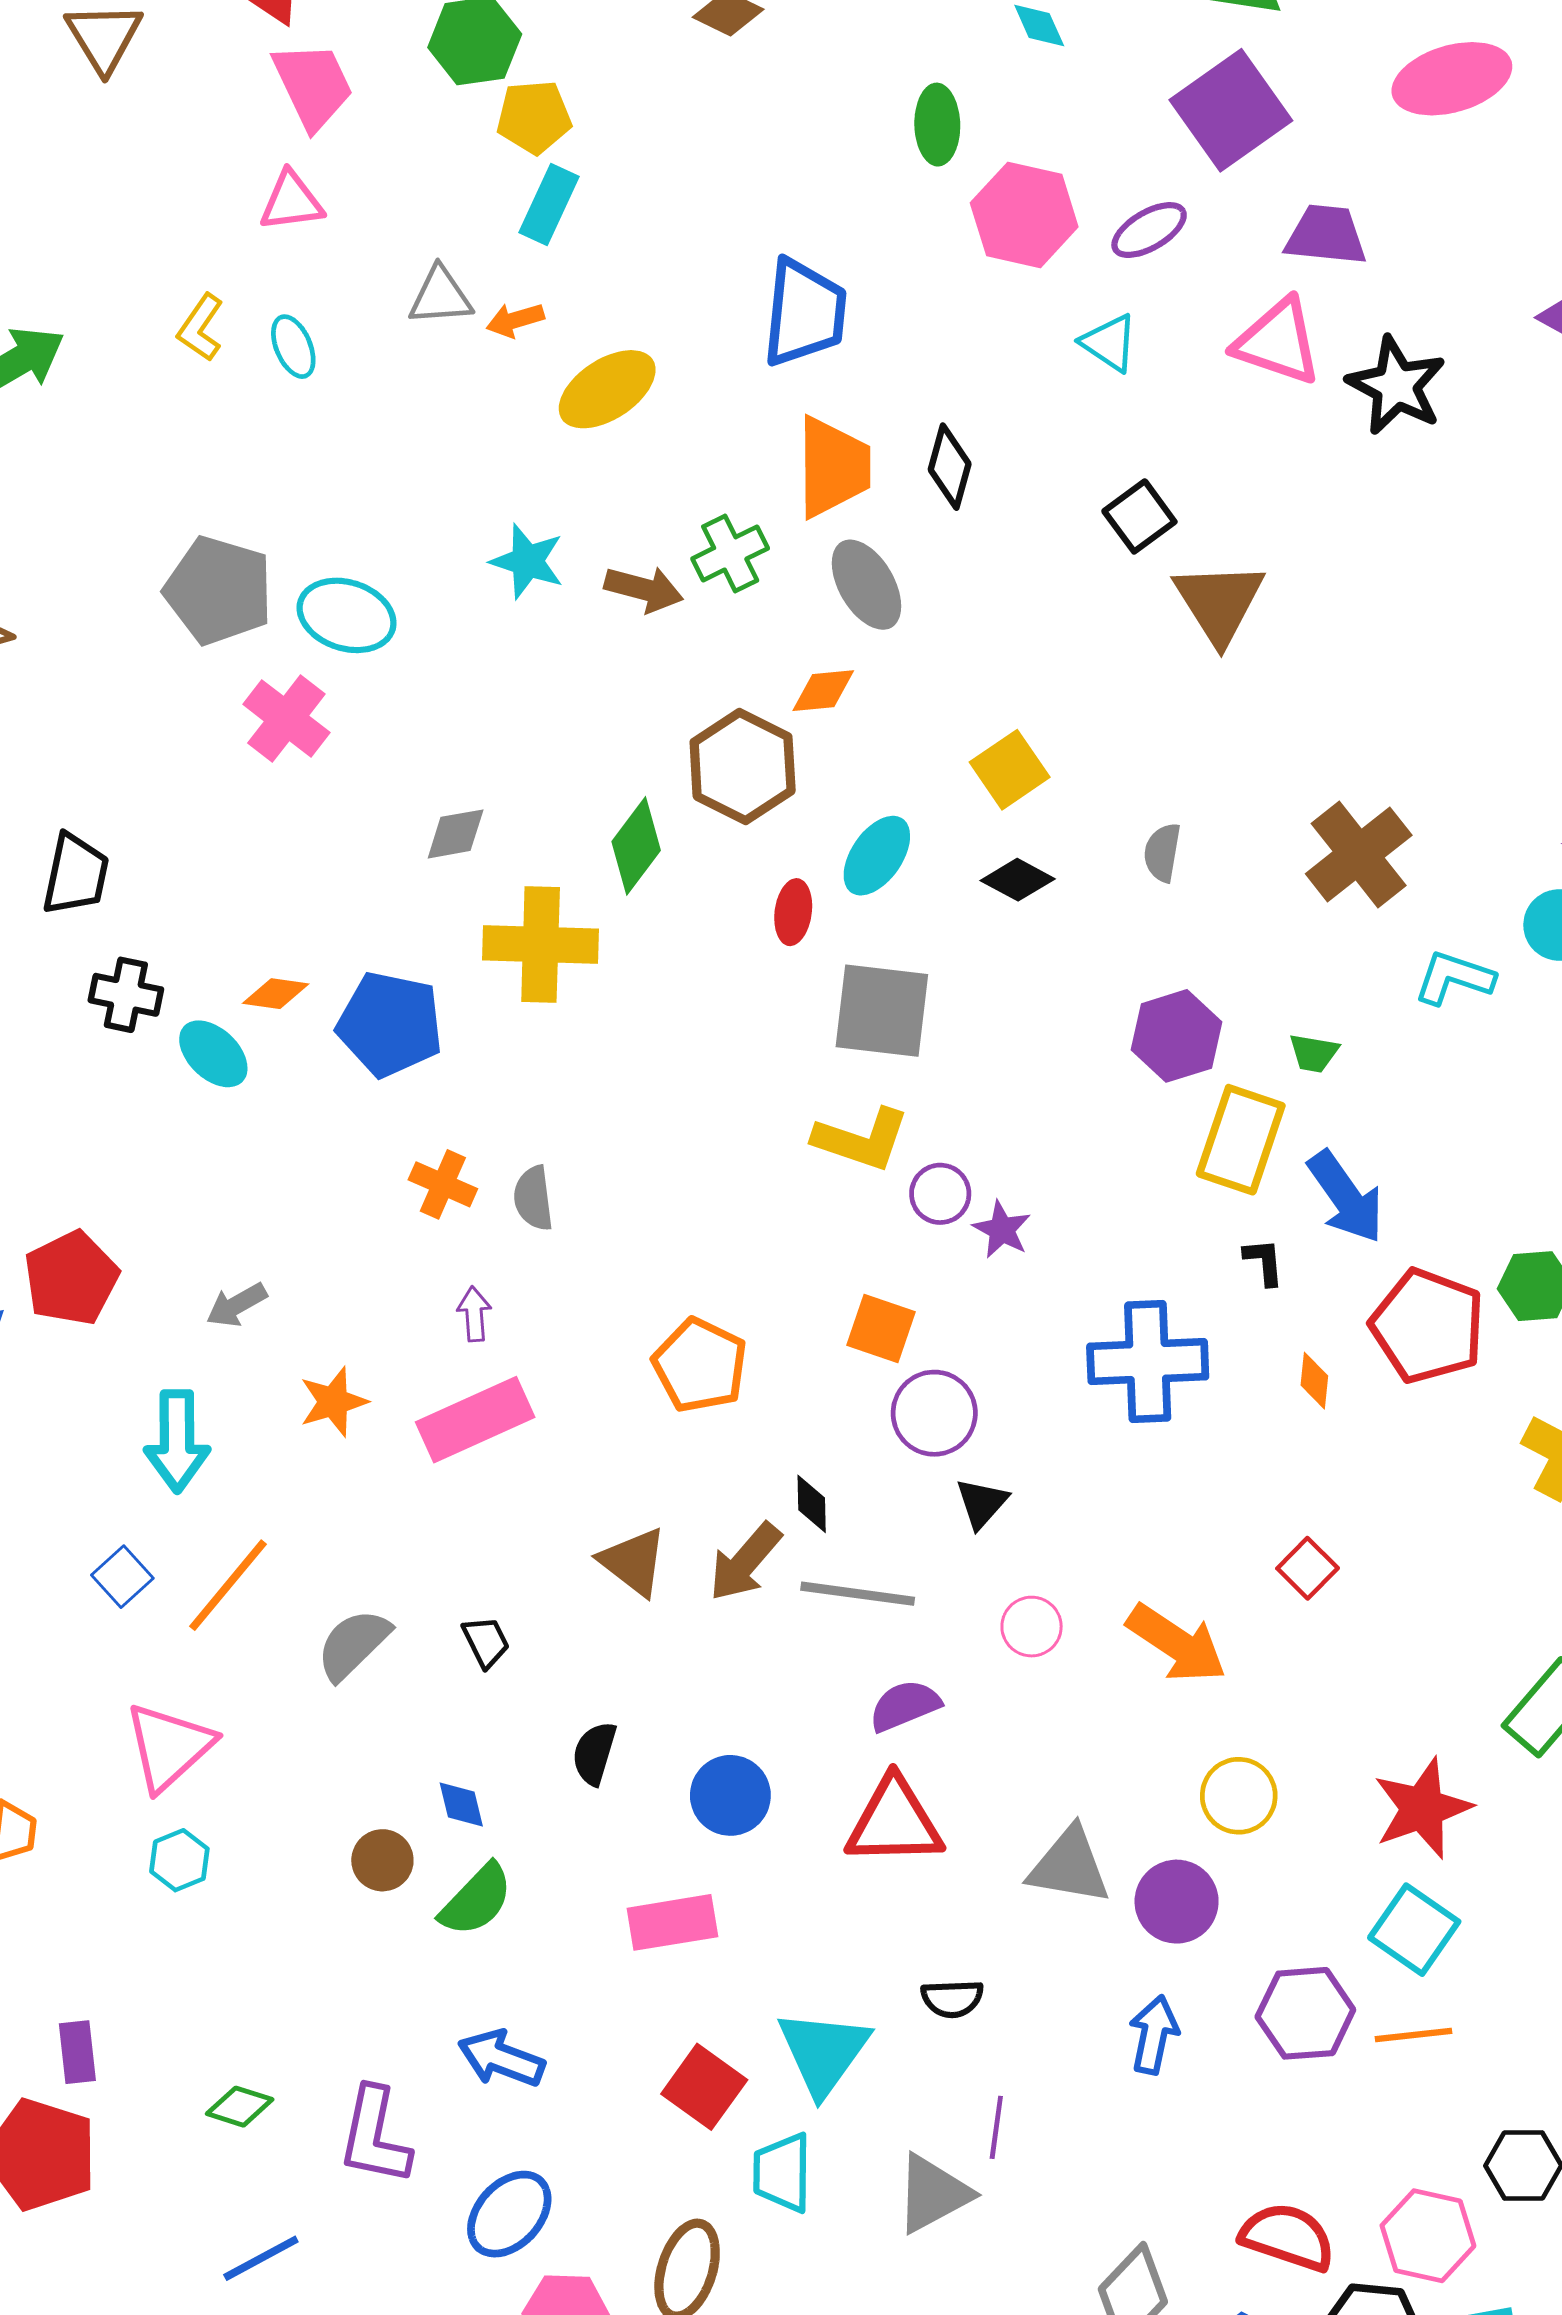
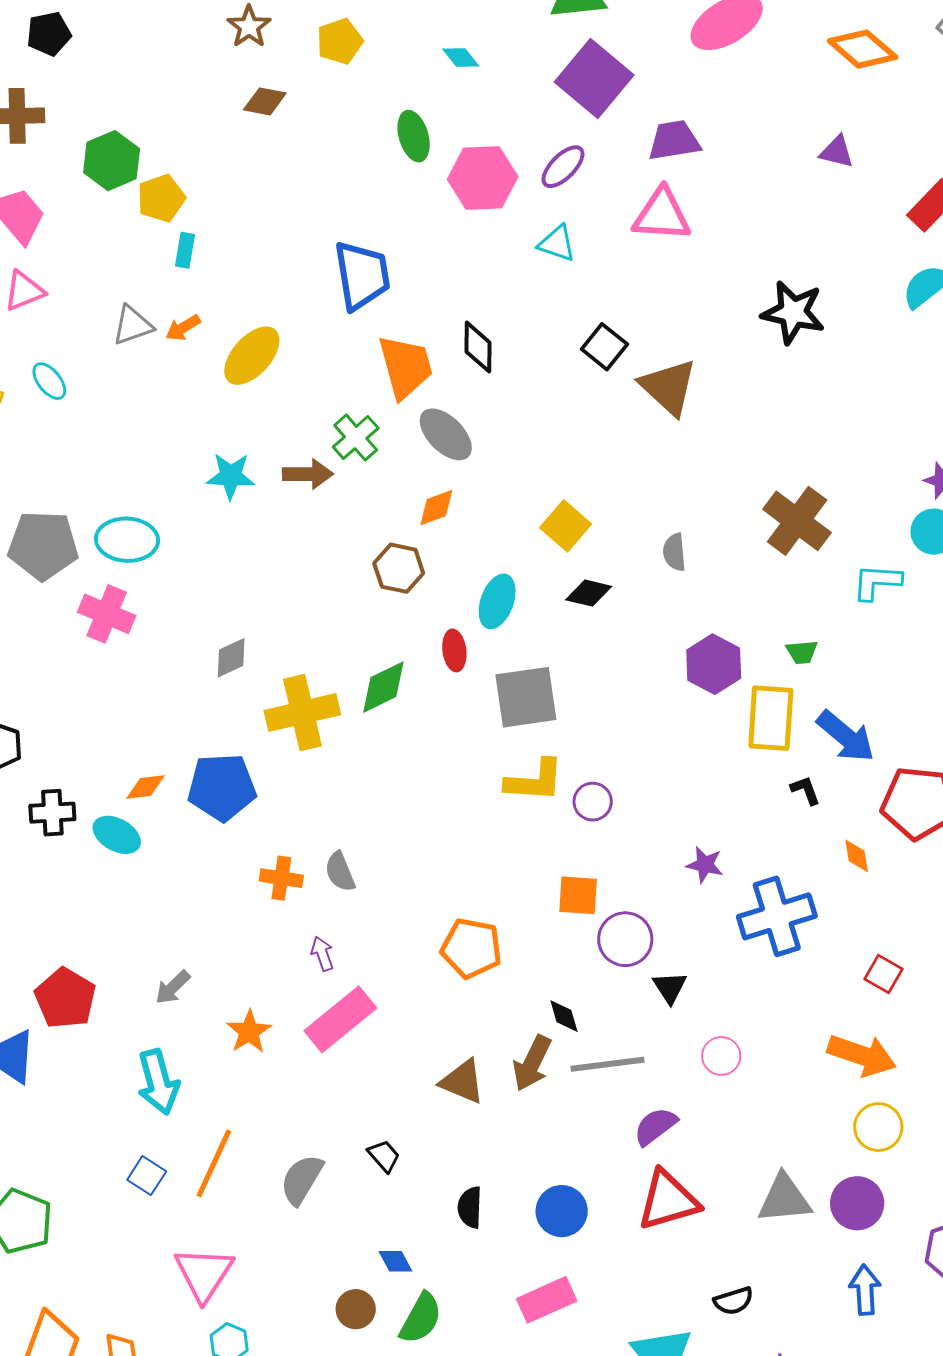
cyan rectangle: (549, 205) -> (185, 250), size x0.7
black star: (1396, 386) -> (793, 312), moved
brown hexagon: (743, 767) -> (399, 568), size x0.7
green diamond: (636, 846) -> (383, 687), moved, turned 42
purple star: (1002, 1230) -> (705, 865), moved
blue cross: (1148, 1361) -> (777, 916), moved
orange arrow: (1177, 1643) -> (862, 1055), moved

